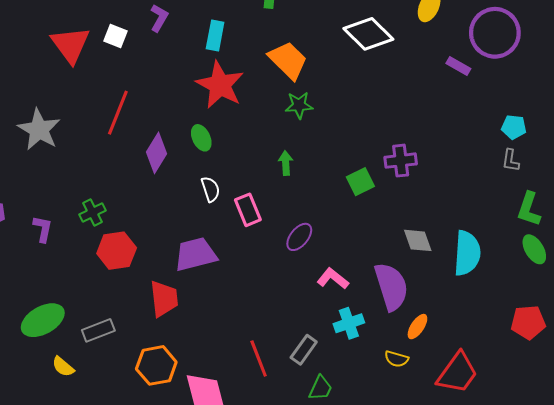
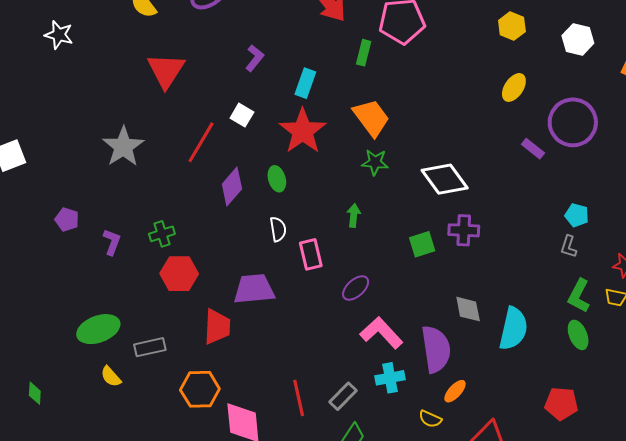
white diamond: (368, 34) -> (445, 179), moved
white square: (116, 36) -> (242, 115), moved
pink L-shape: (333, 279) -> (381, 333), size x1.4

